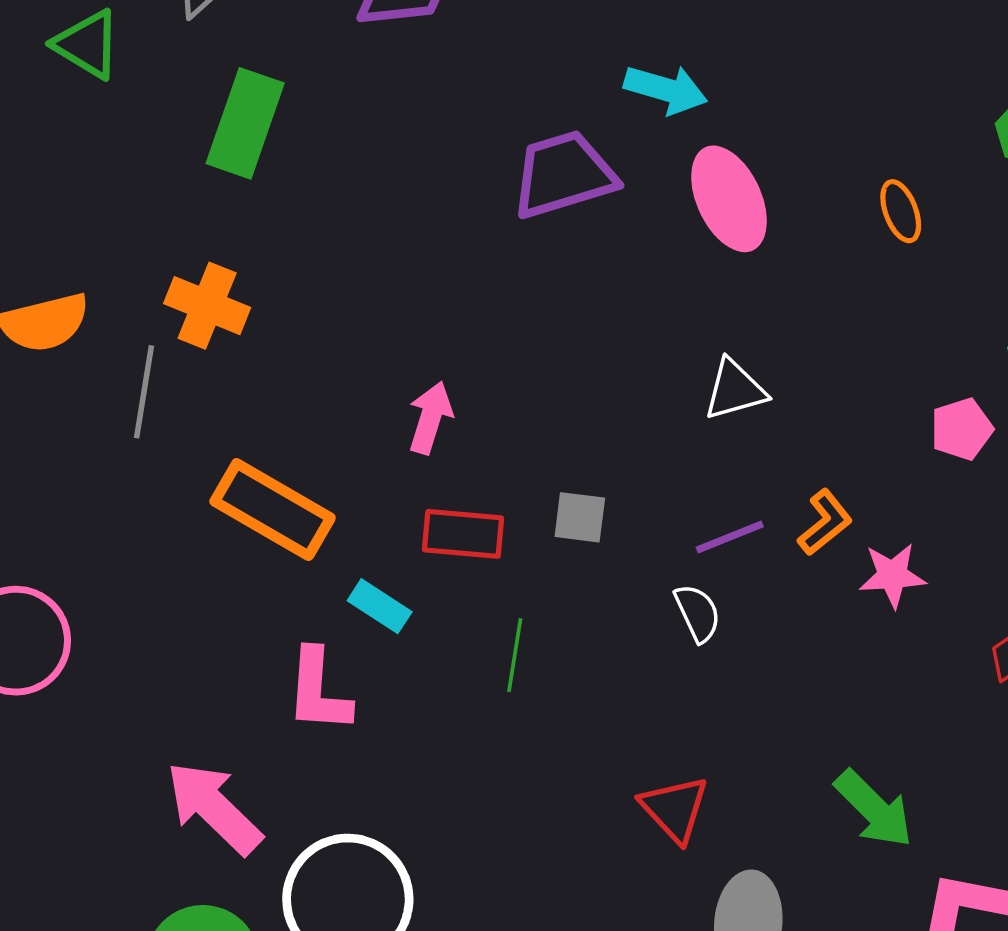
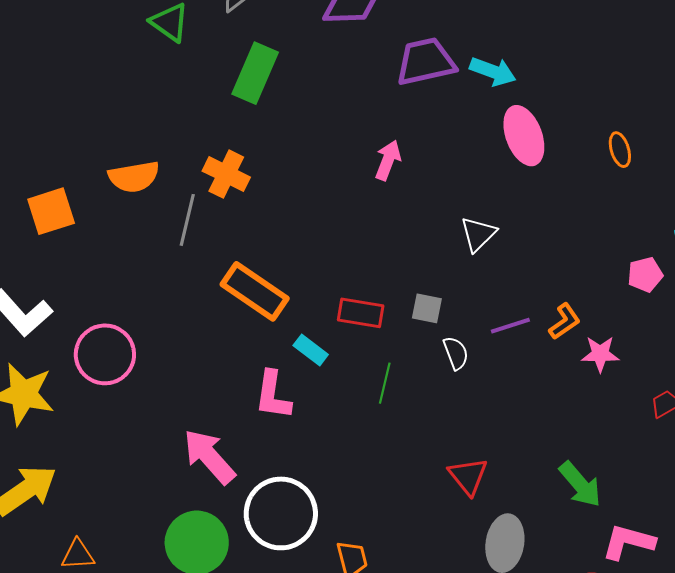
purple trapezoid: (563, 175) -> (426, 62), moved
white triangle: (735, 390) -> (478, 234), moved, turned -33
pink arrow: (430, 418) -> (388, 160), moved
white semicircle: (698, 613) -> (456, 353), moved

